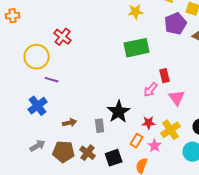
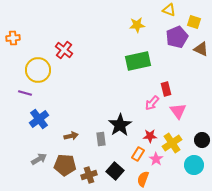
orange cross: (13, 16) -> (13, 38), moved
purple line: (52, 80) -> (25, 93), moved
brown cross: (88, 153) -> (89, 175), moved, turned 35
black square: (114, 158) -> (115, 171), turned -30

